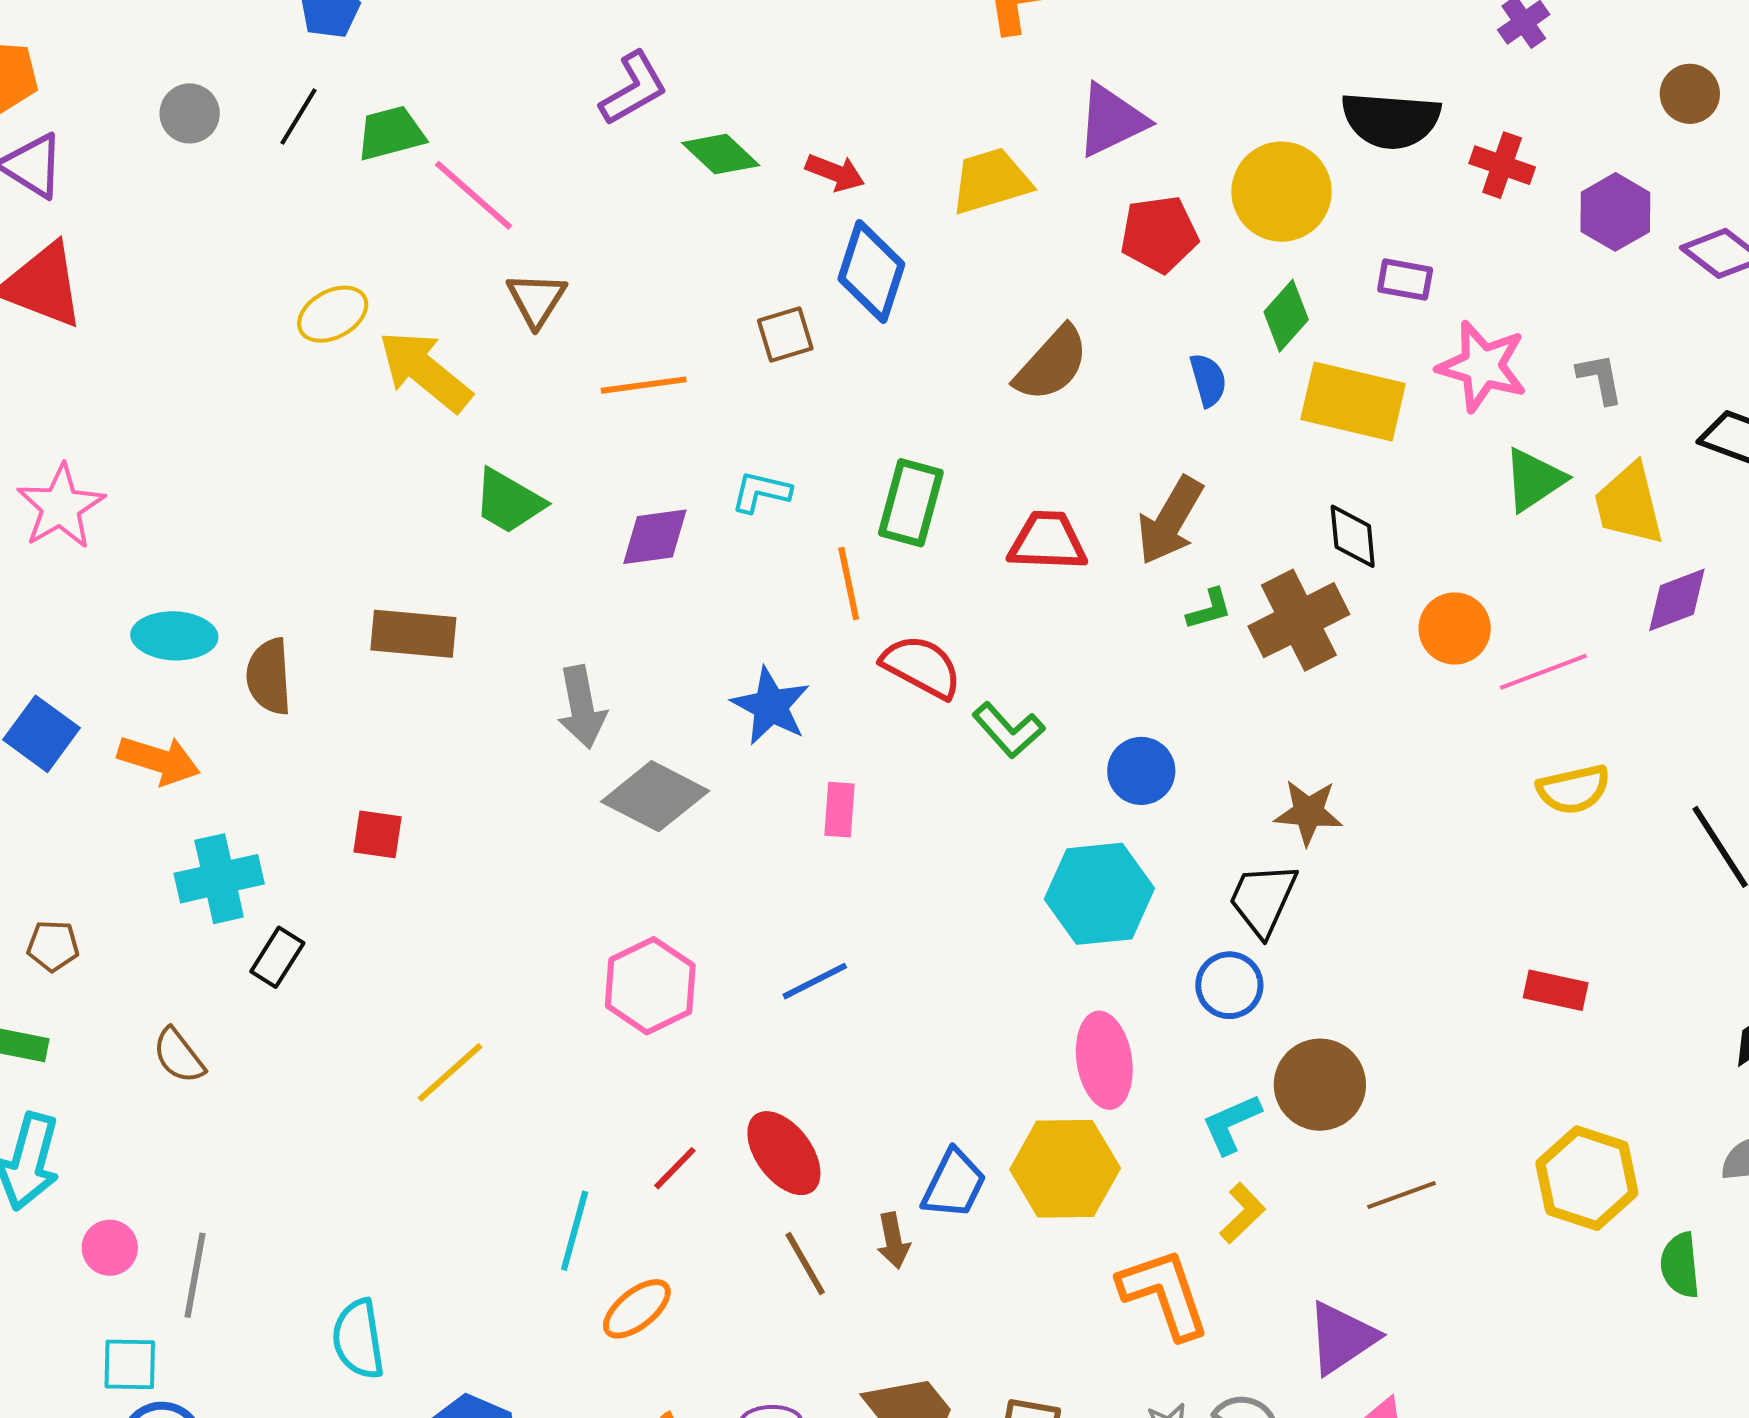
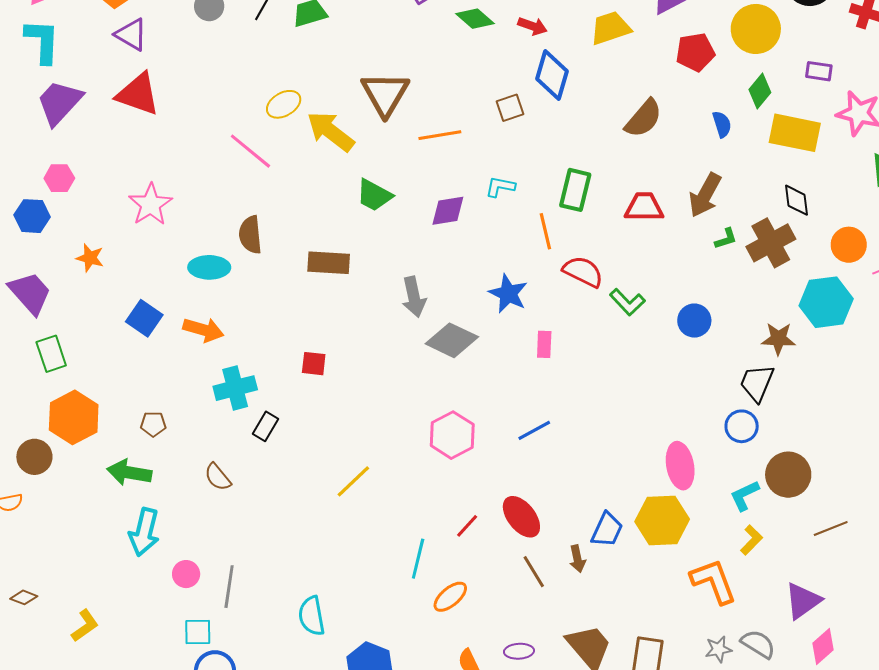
pink line: (473, 195) -> (250, 151), moved
brown triangle: (536, 299) -> (385, 94), size x1.6
brown semicircle: (269, 677) -> (250, 235), moved
cyan hexagon: (1099, 894) -> (826, 302), moved

